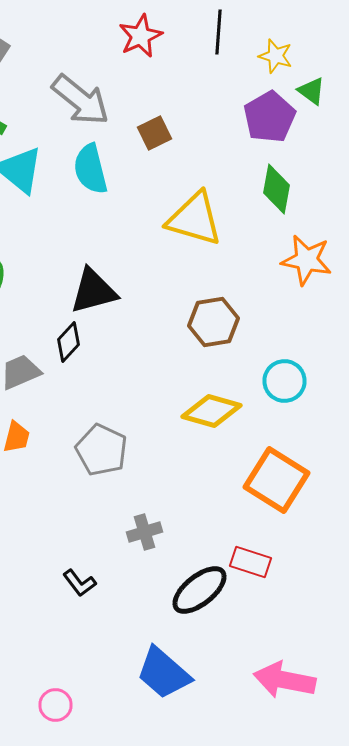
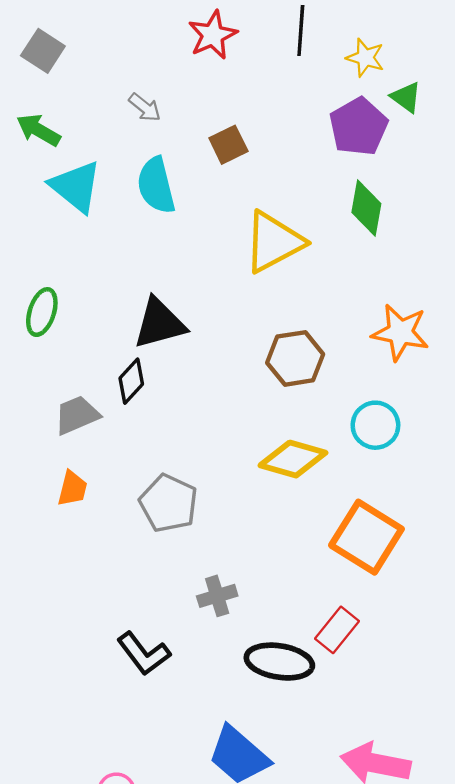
gray arrow: (80, 100) -> (145, 107), size x0.5
yellow triangle: (194, 219) -> (274, 242), turned -44
orange star: (306, 260) -> (400, 332), moved
red rectangle: (250, 562) -> (337, 630), turned -69
black L-shape: (80, 583) -> (144, 654), size x1.4
black ellipse: (200, 590) -> (279, 662), turned 48

